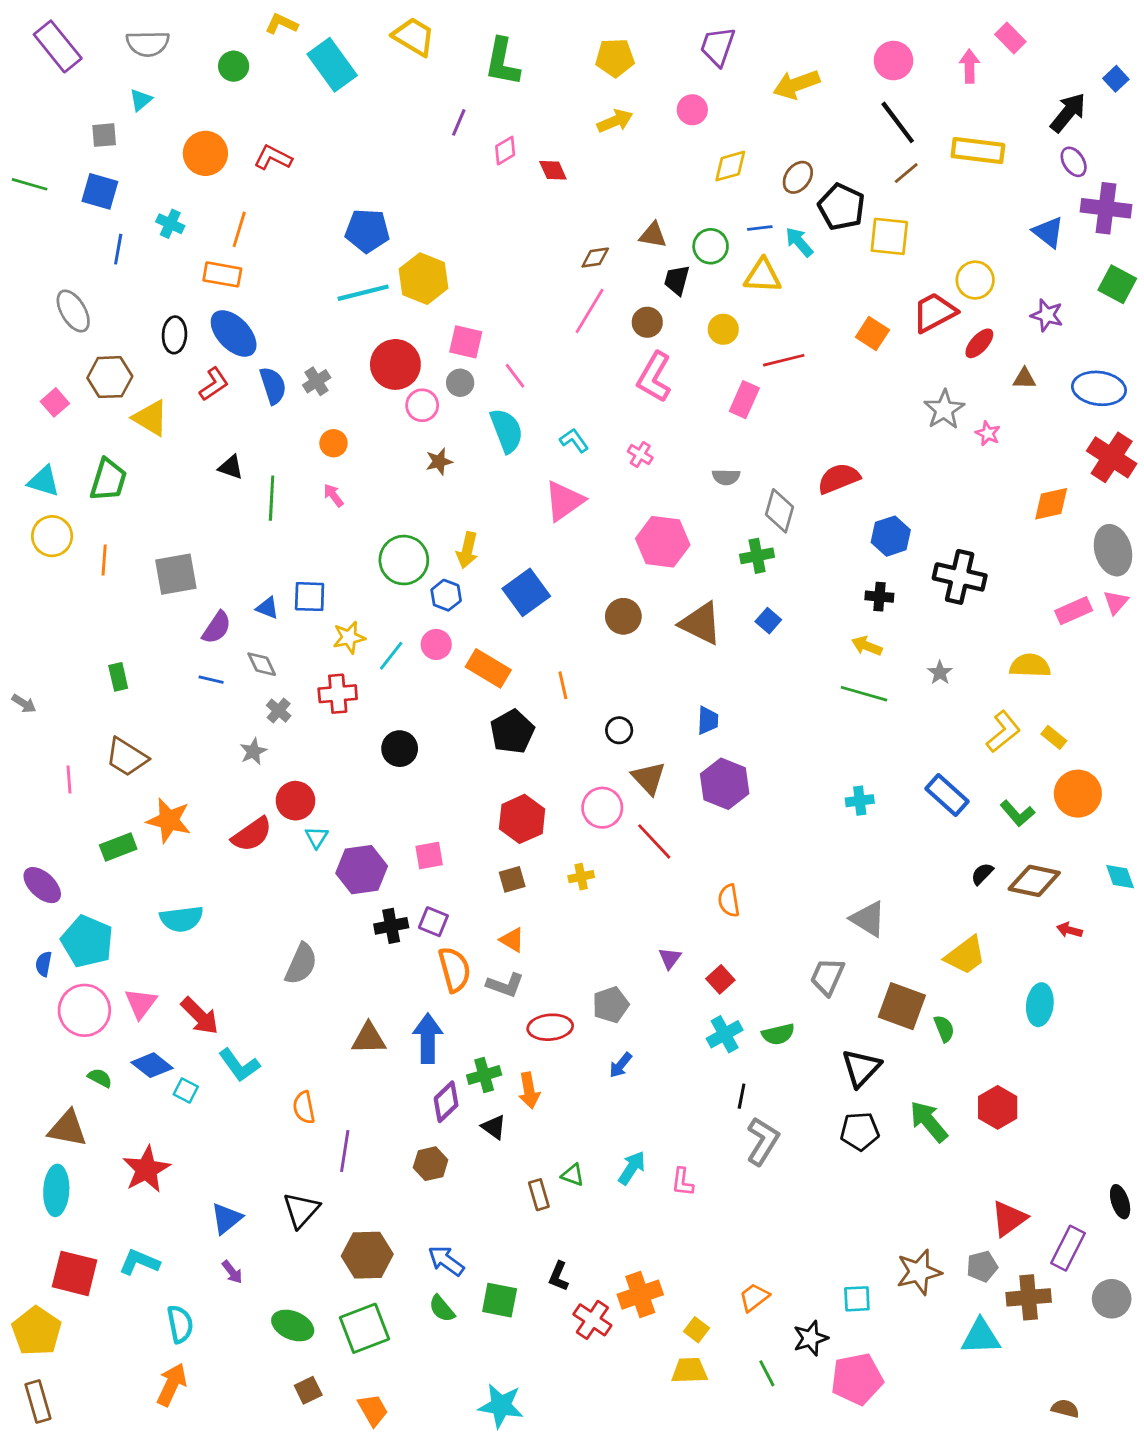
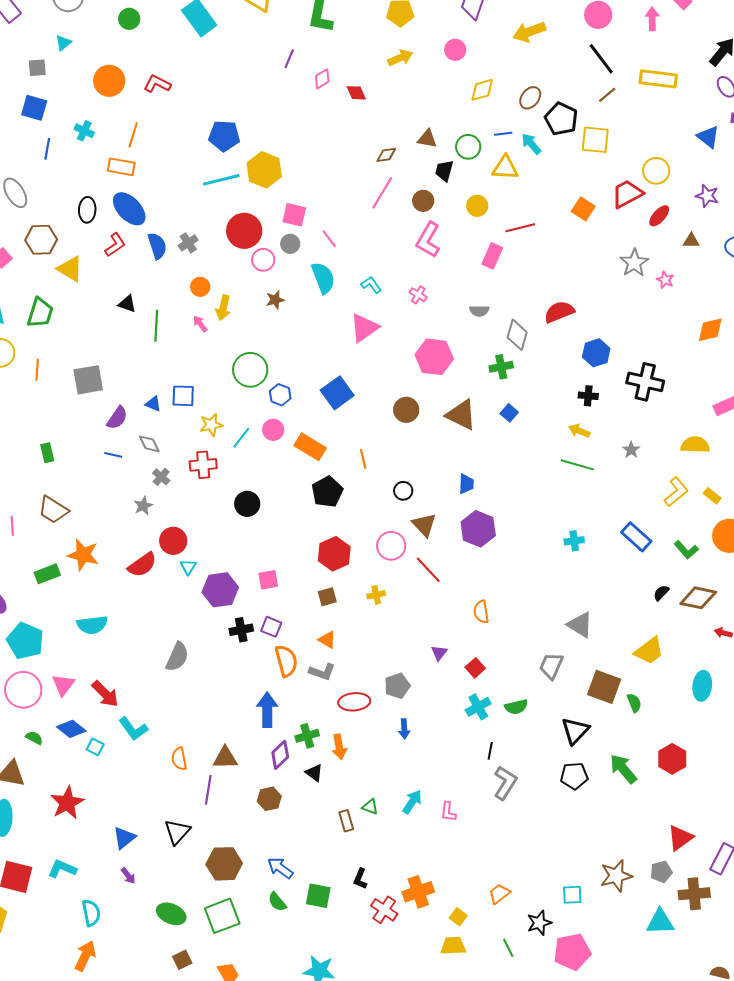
yellow arrow: (467, 550) -> (223, 308), moved
brown triangle: (369, 1038) -> (225, 758), moved
blue arrow: (621, 1065) -> (404, 729), turned -42

